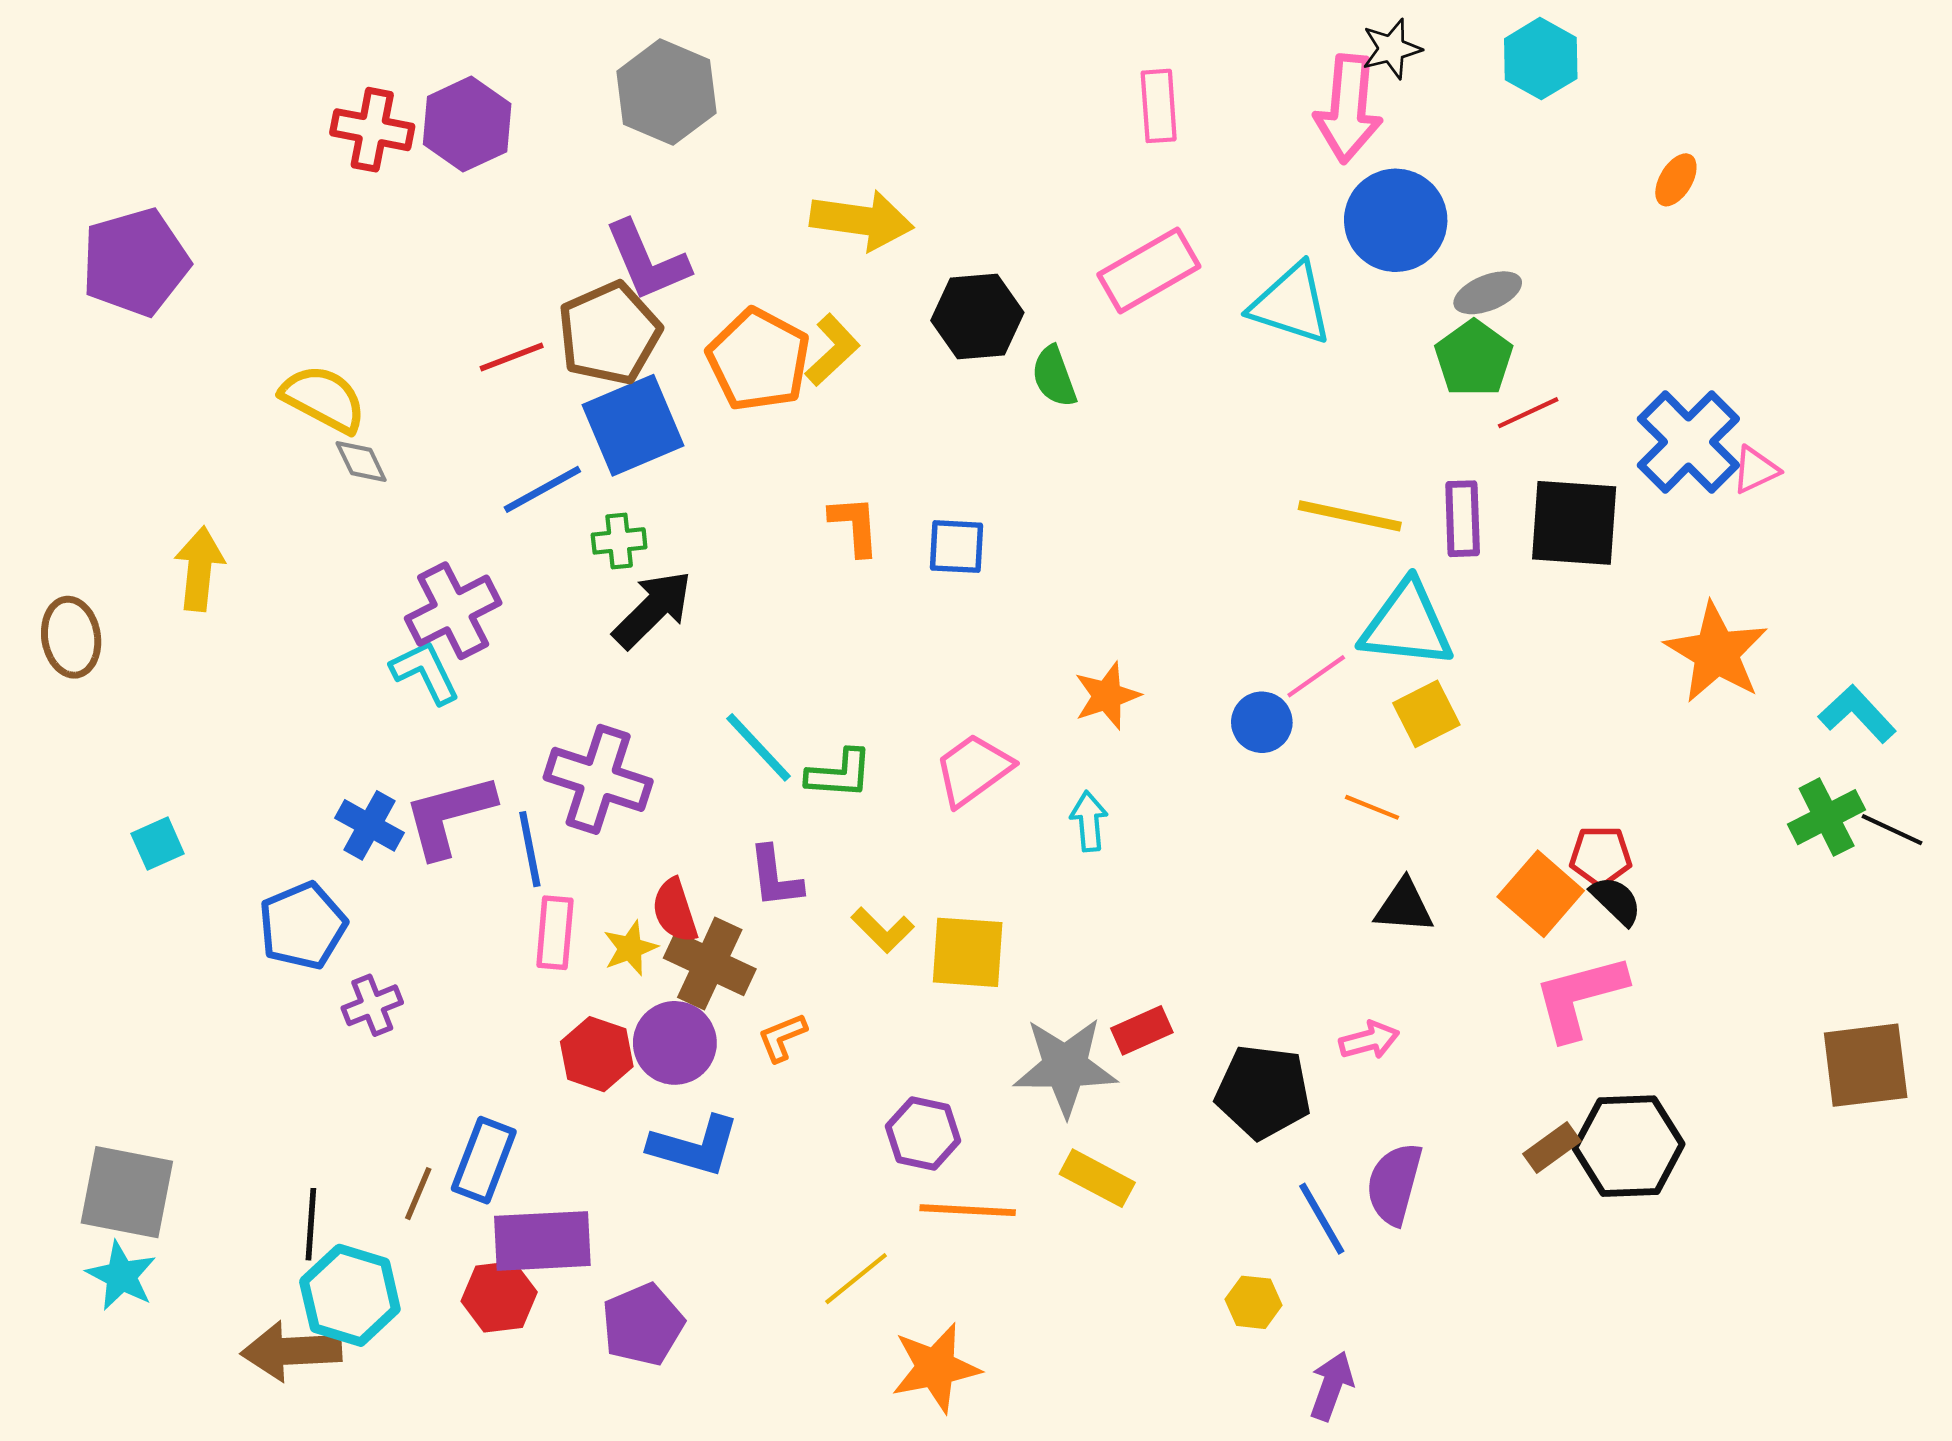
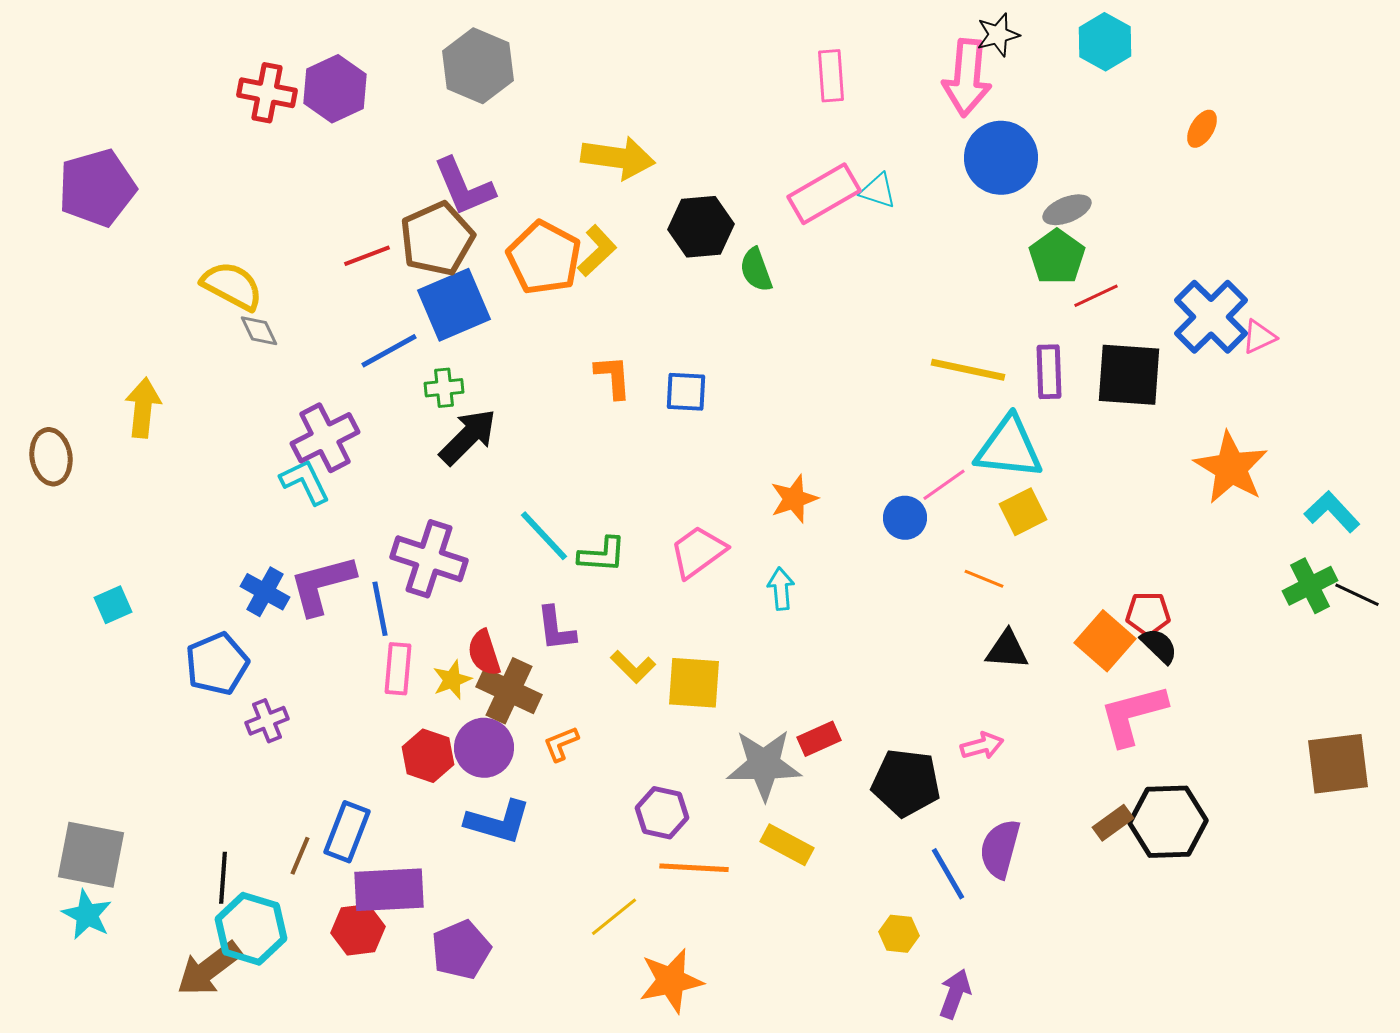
cyan triangle: (1291, 304) -> (878, 191), moved, size x0.6
brown arrow: (291, 1351) -> (209, 969), turned -34

